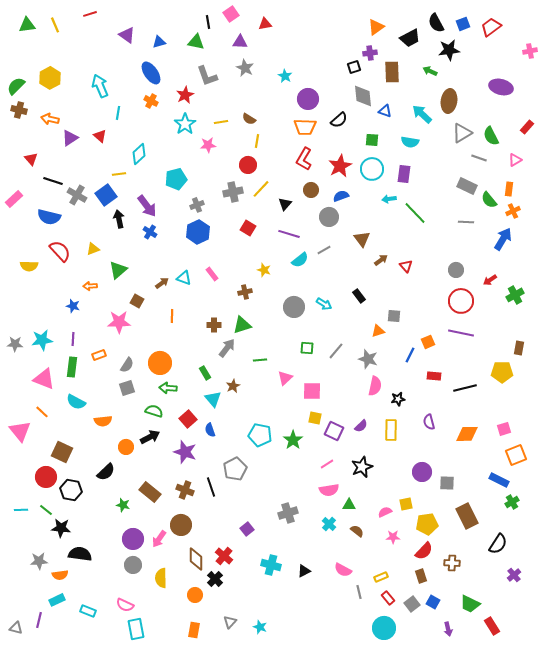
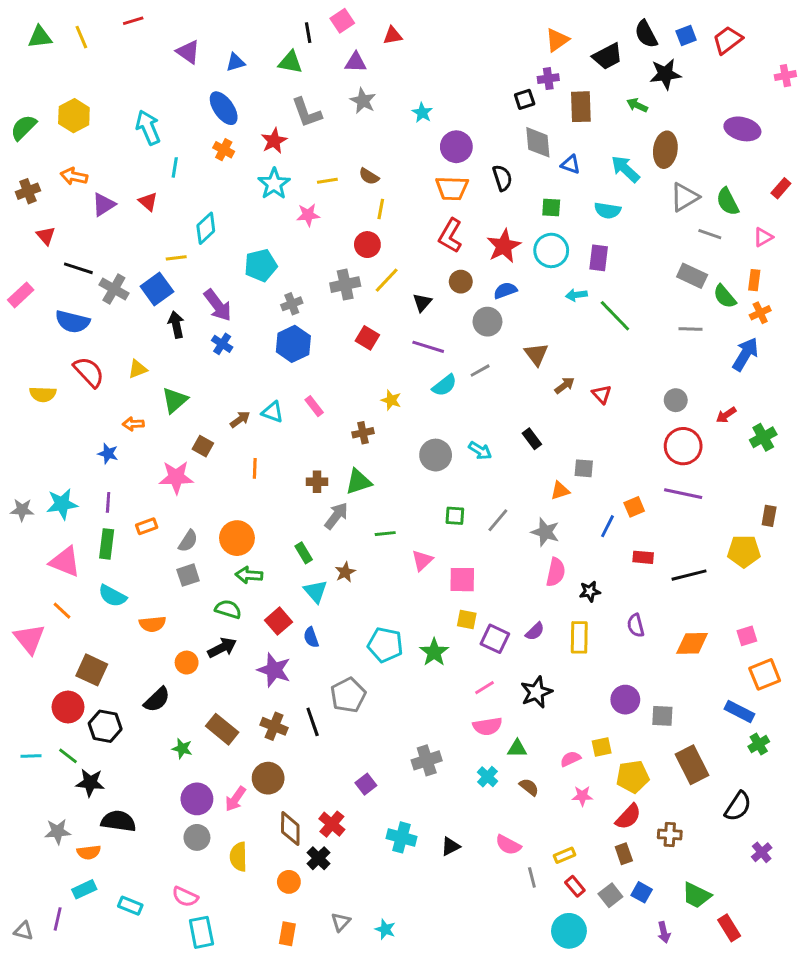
brown cross: (19, 110) -> (28, 191), moved, turned -35
black semicircle: (339, 120) -> (502, 178), turned -66

